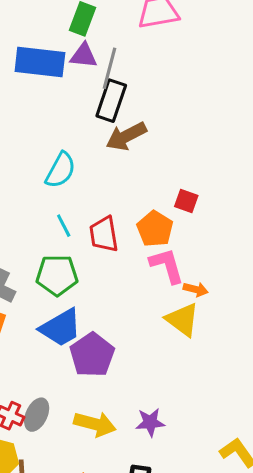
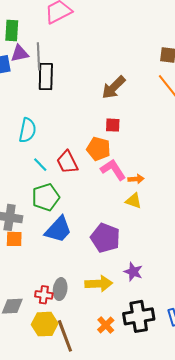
brown arrow: (126, 136) -> (114, 87), moved
yellow triangle: (182, 320) -> (134, 201), size x0.7
purple pentagon: (92, 355) -> (105, 238), moved
purple star: (150, 422) -> (133, 272), turned -30

